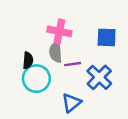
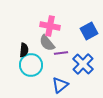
blue square: (107, 37) -> (89, 31), turned -30
gray semicircle: (56, 52) -> (47, 43), turned -36

